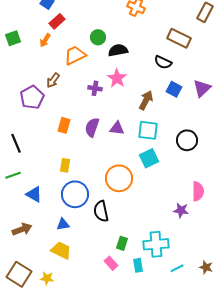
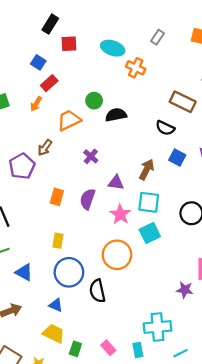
pink star: (117, 78) -> (120, 214), moved
purple cross: (95, 88) -> (91, 156), turned 32
purple triangle: (117, 128) -> (116, 183), moved
blue triangle: (63, 224) -> (56, 305), turned 32
green rectangle: (122, 243) -> (75, 349), moved

